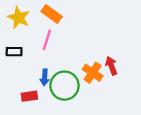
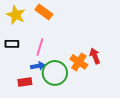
pink line: (47, 40) -> (40, 47), moved
blue arrow: (45, 77) -> (38, 66), turned -104

